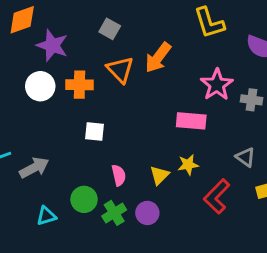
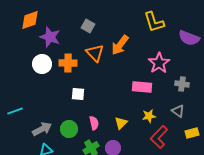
gray cross: (251, 100) -> (182, 84), moved
yellow star: (188, 165) -> (149, 116), moved
gray arrow: (34, 168) -> (42, 129), moved
green circle: (84, 199) -> (69, 129), moved

